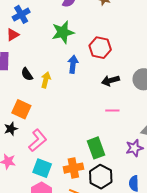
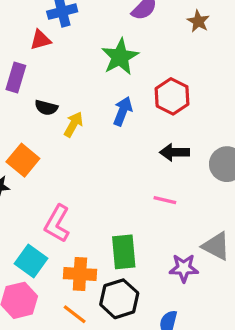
green star: (63, 32) -> (120, 57), turned -30
black semicircle: (27, 74) -> (46, 108), turned -56
pink L-shape: (38, 140) -> (57, 224), moved, turned 145

